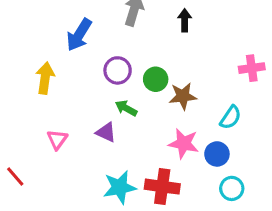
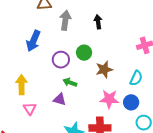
yellow arrow: (45, 78) -> (22, 85), moved
green circle: (156, 79) -> (84, 53), moved

